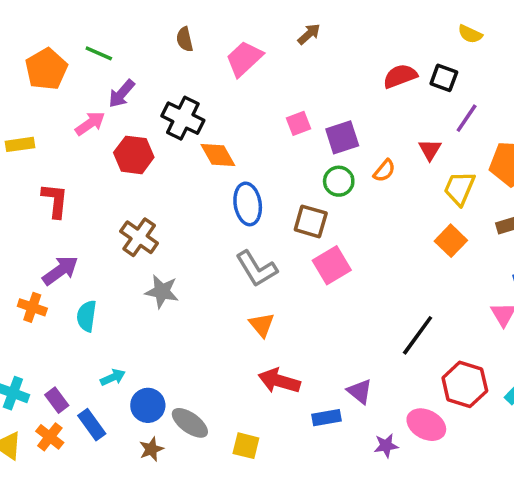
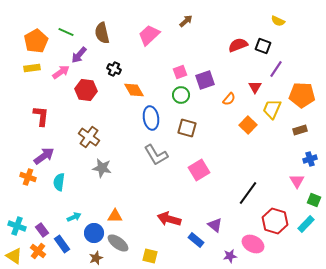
brown semicircle: (185, 39) -> (102, 33), moved, size x1.5
black cross: (183, 118) -> (114, 69), size x0.6
yellow rectangle: (20, 144) -> (32, 68), moved
green circle: (339, 181) -> (181, 95), moved
orange square: (451, 241) -> (248, 125), moved
pink square: (332, 265) -> (199, 170), moved
orange triangle: (262, 325) -> (115, 216), moved, turned -49
blue rectangle: (326, 418) -> (196, 240), turned 49

